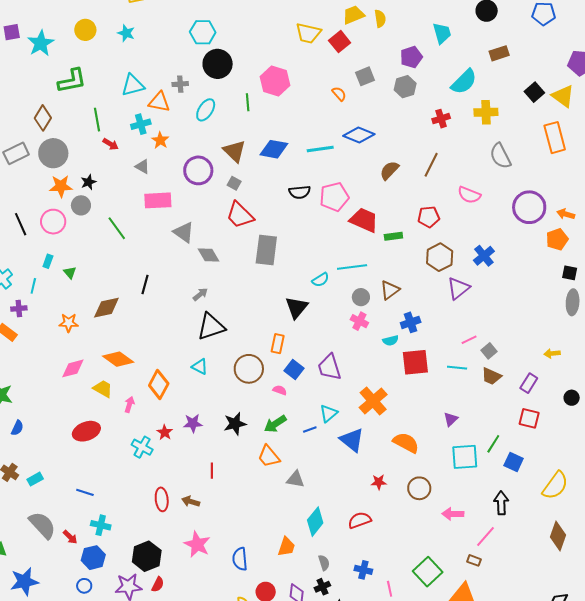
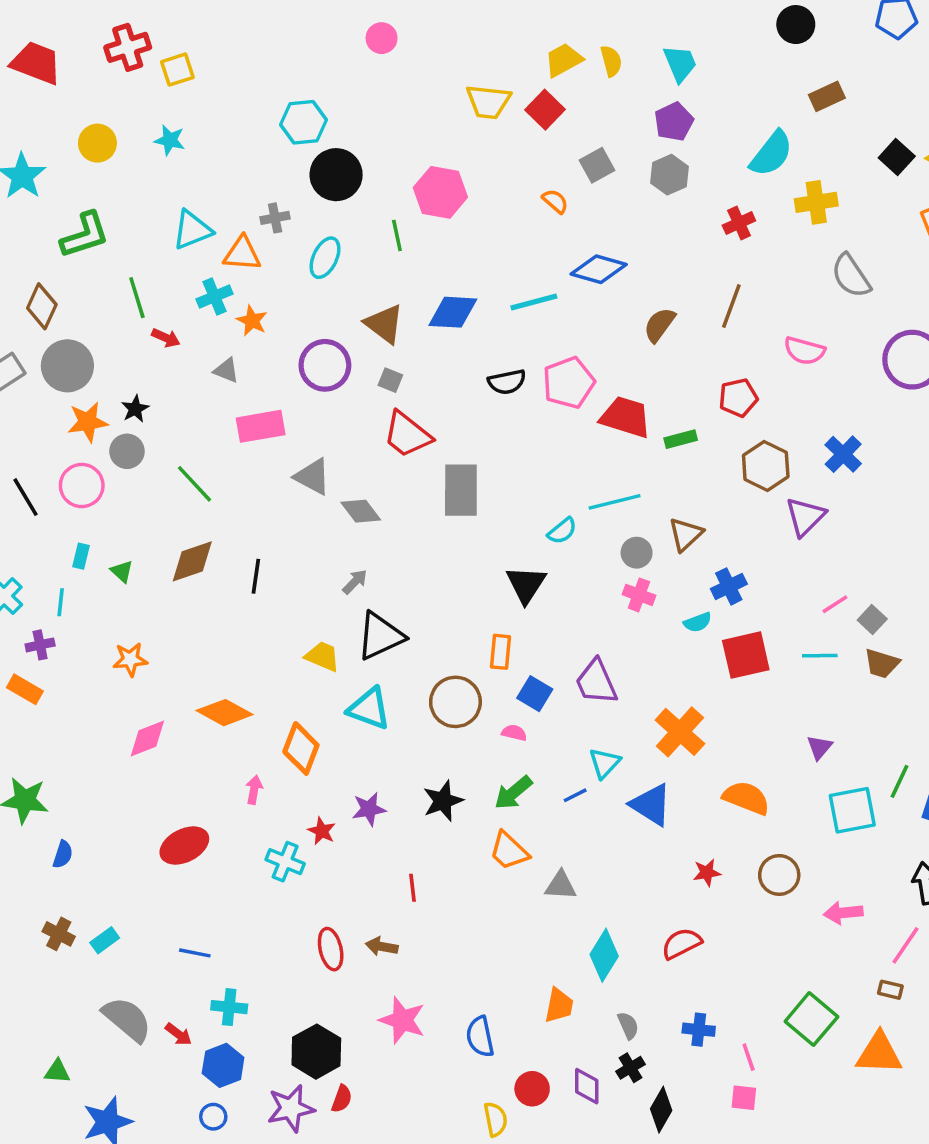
cyan trapezoid: (442, 33) -> (680, 63), moved
brown diamond: (106, 308) -> (192, 561), moved
cyan triangle: (200, 367) -> (369, 709), size x1.5
yellow trapezoid: (103, 389) -> (322, 656), moved

